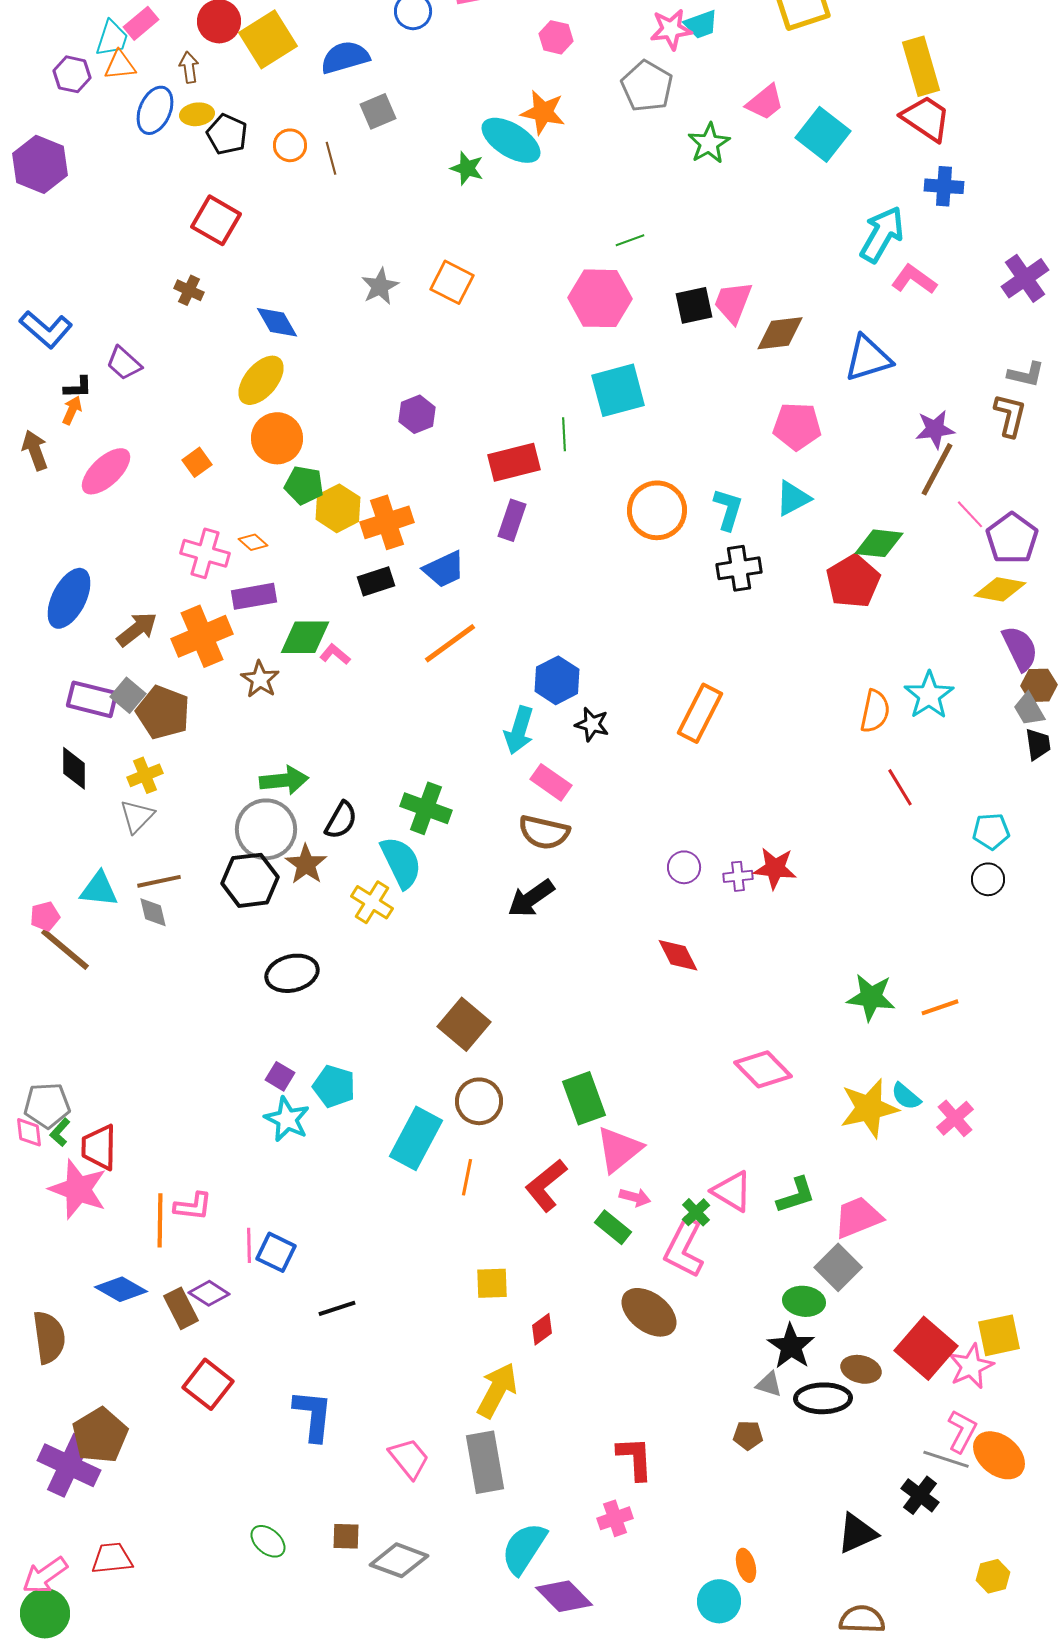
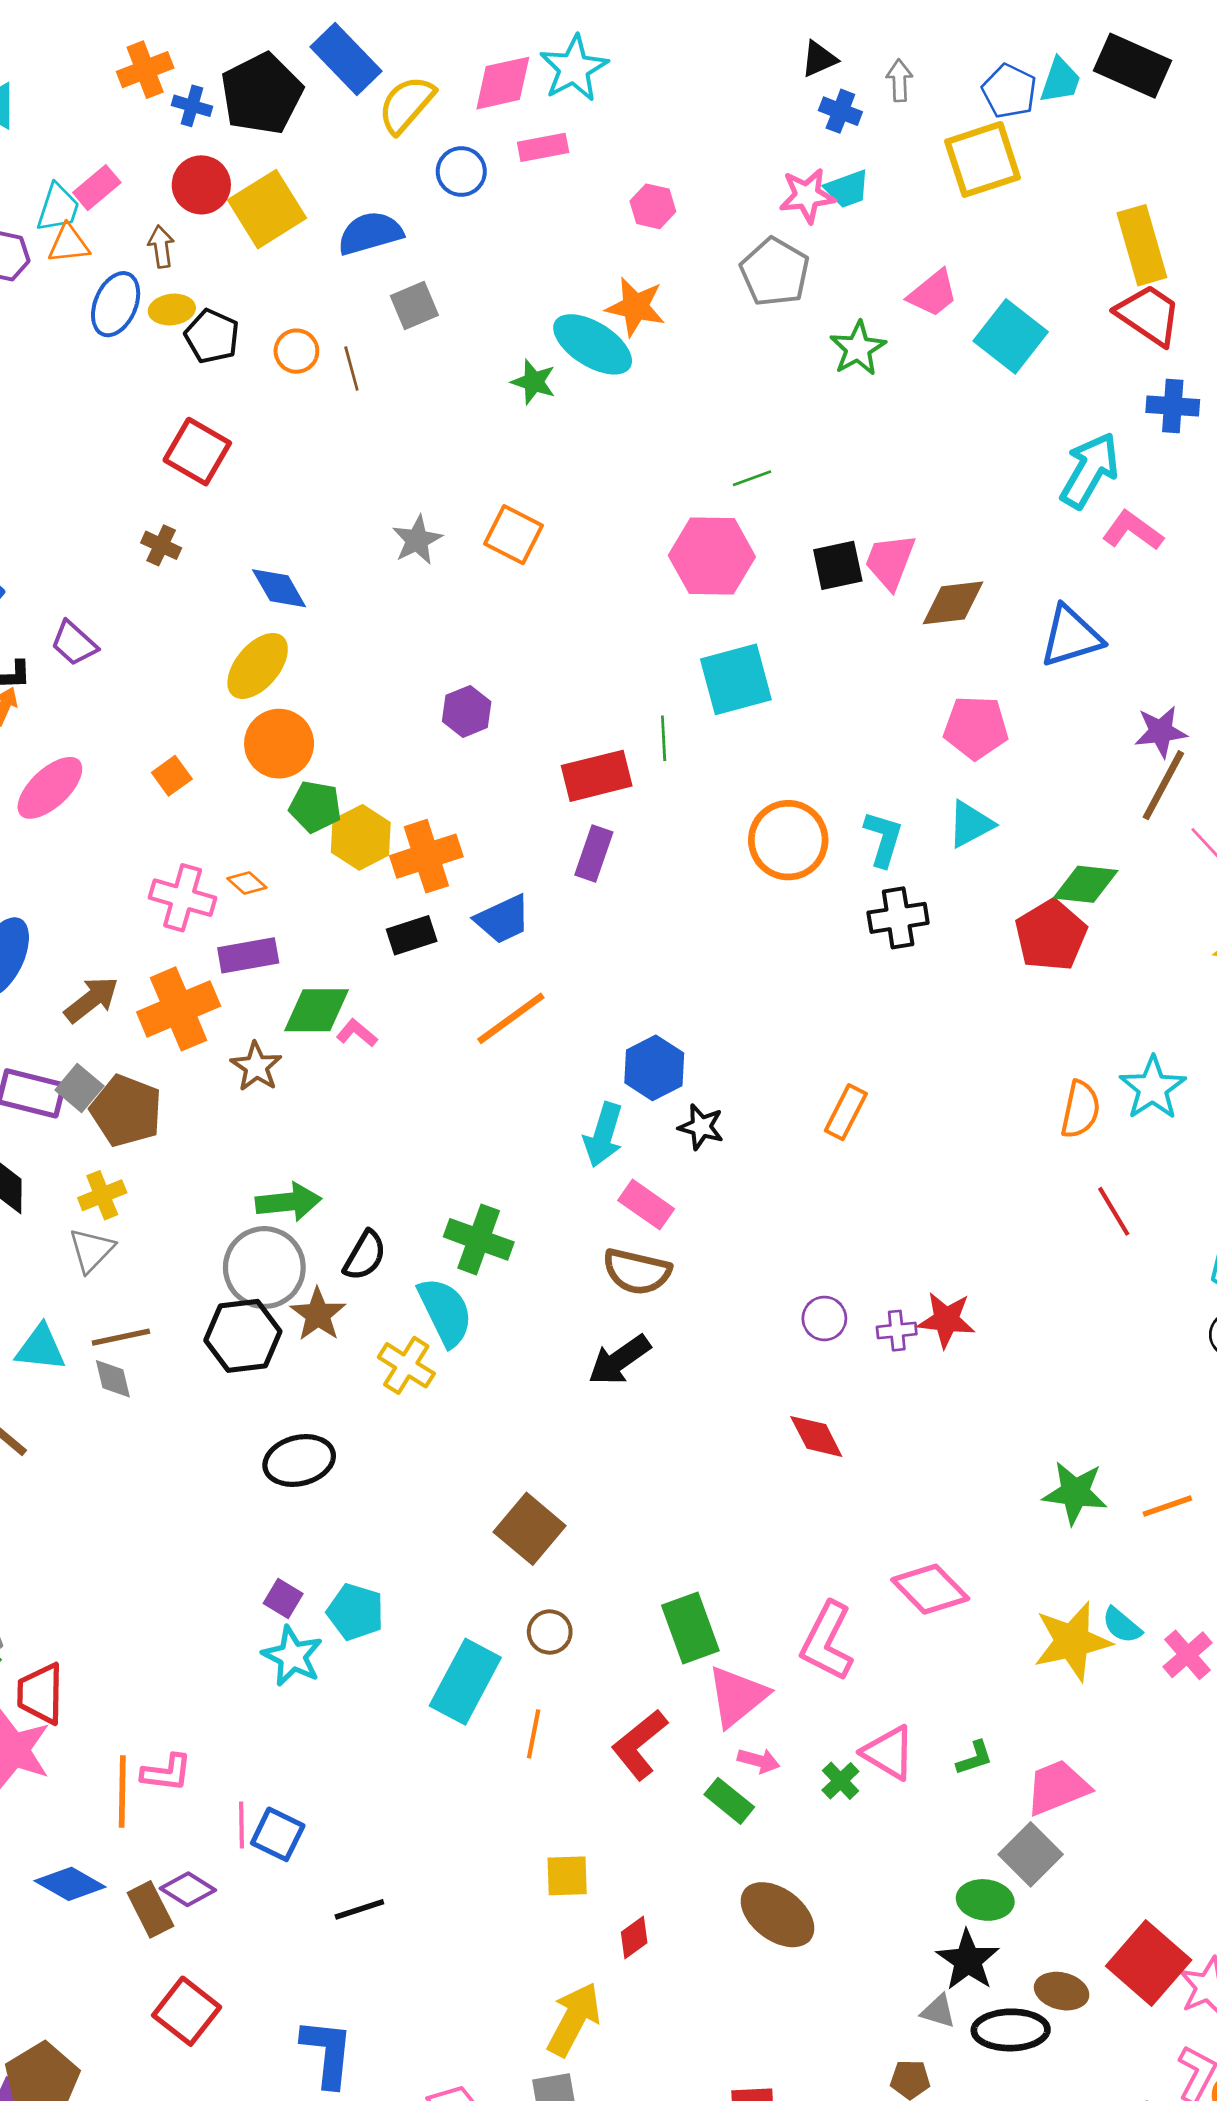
orange rectangle: (700, 713) -> (846, 1112), size x0.7
brown circle: (479, 1101) -> (550, 1632), size x0.7
green L-shape: (796, 1195) -> (974, 1758), size x0.7
pink L-shape: (684, 1248) -> (827, 1641), moved

